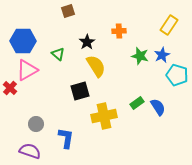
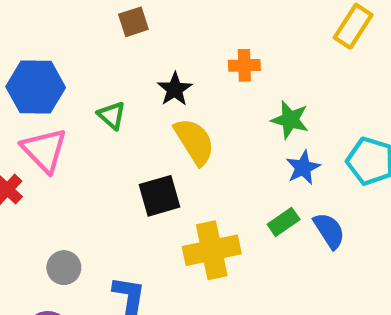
yellow rectangle: (169, 25) -> (353, 26), moved
blue star: (162, 55) -> (303, 168), moved
pink triangle: (27, 70) -> (44, 150), turned -45

